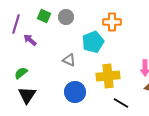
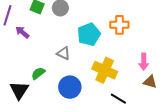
orange cross: (112, 22) -> (119, 25), moved
green semicircle: (21, 73) -> (38, 73), moved
yellow cross: (108, 76) -> (105, 70), turned 30

